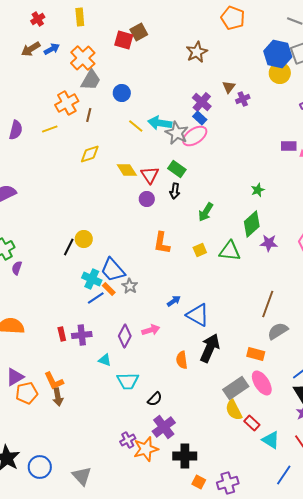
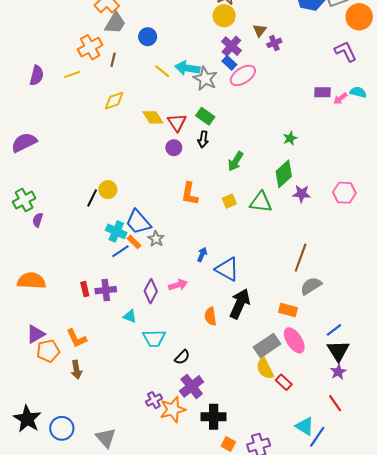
yellow circle: (280, 73) -> (224, 16), moved
pink ellipse: (195, 136) -> (243, 75), moved
blue arrow: (174, 301) -> (202, 254), turned -32
brown arrow: (58, 397) -> (76, 370), moved
cyan triangle: (271, 440) -> (305, 426), moved

